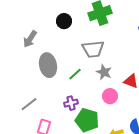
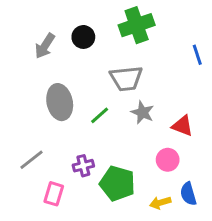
gray arrow: (30, 39) -> (45, 46), moved
pink circle: (110, 96) -> (168, 160), moved
purple cross: (71, 103) -> (83, 166), moved

